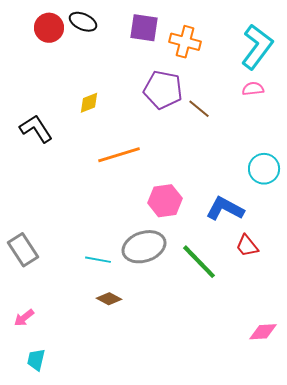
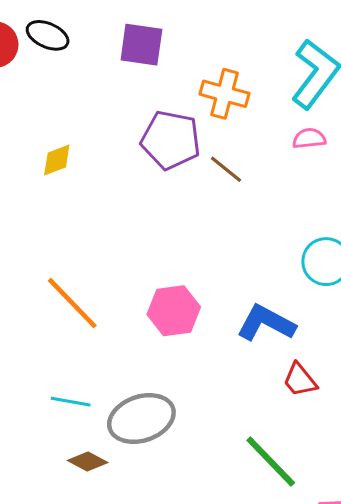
orange cross: (185, 42) -> (225, 94), moved
orange line: (119, 155) -> (72, 303), moved, turned 63
gray ellipse: (144, 247) -> (141, 418), moved
green line: (199, 262) -> (271, 462), moved

